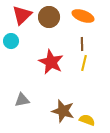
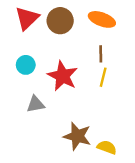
cyan circle: (11, 41) -> (26, 65), moved
gray triangle: (22, 100) -> (36, 104), moved

